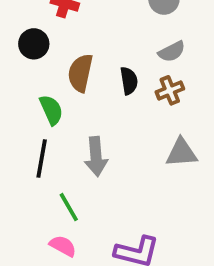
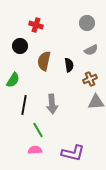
brown cross: (170, 90) -> (90, 79), moved
green semicircle: (51, 110) -> (13, 80), moved, turned 56
pink semicircle: (63, 246) -> (35, 150), turned -32

